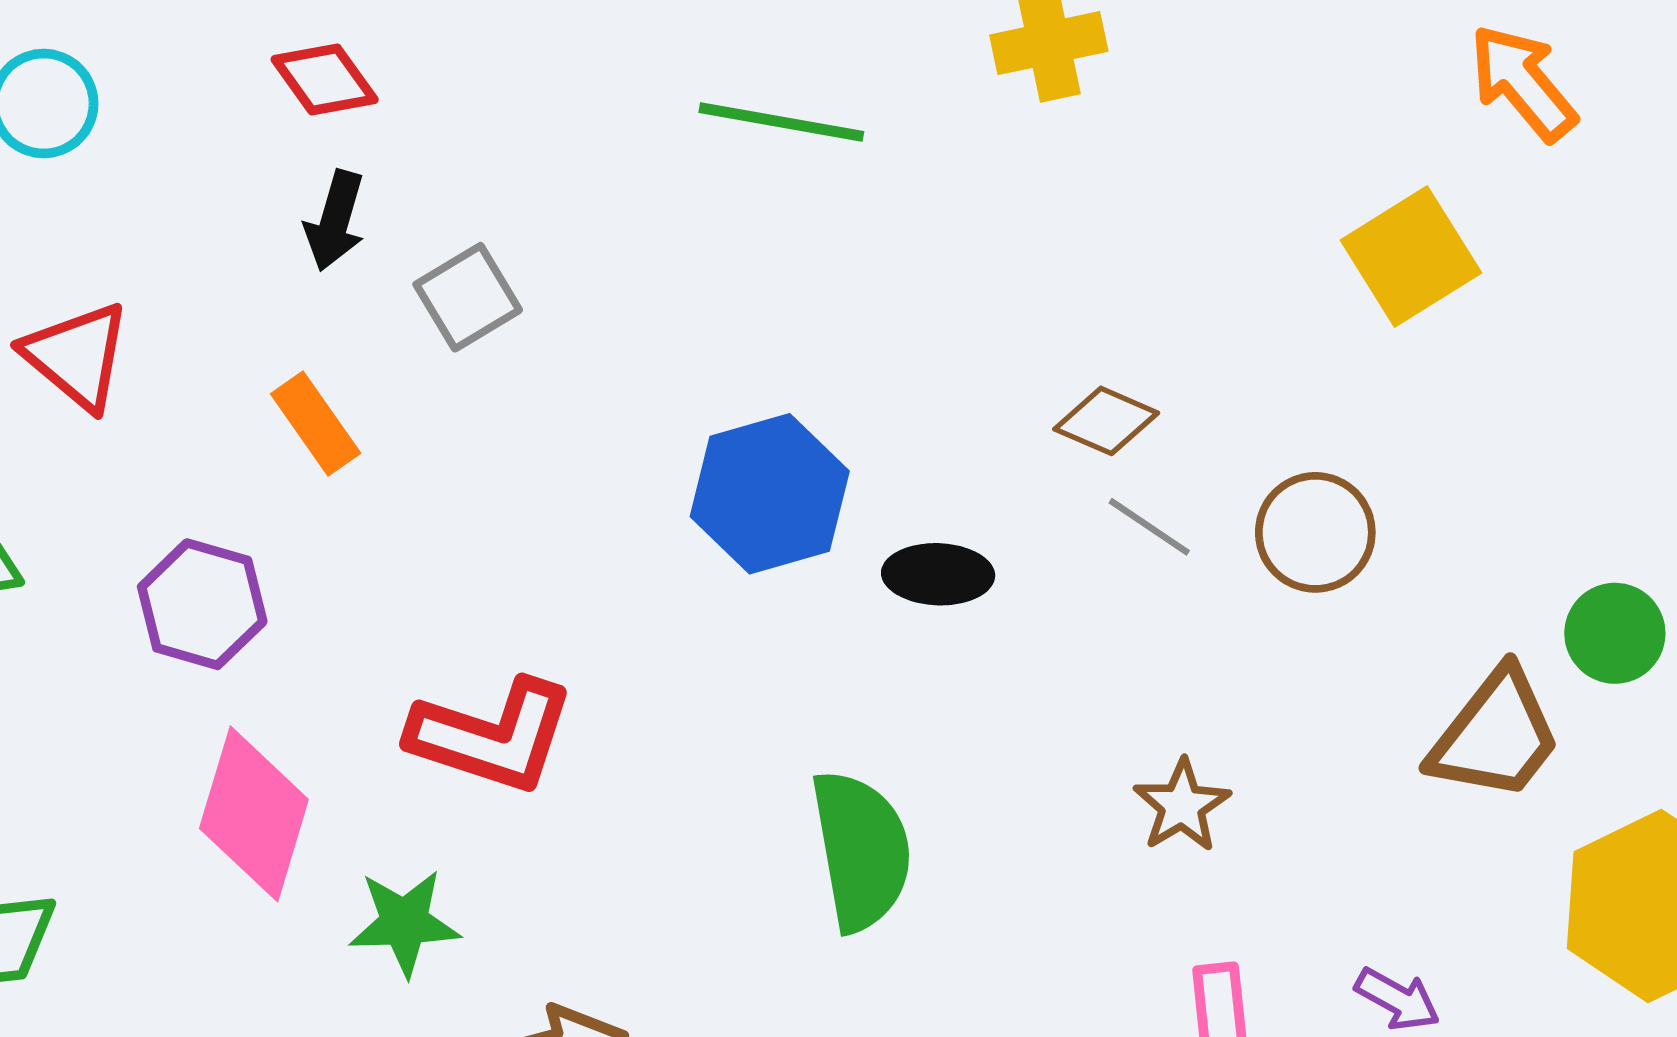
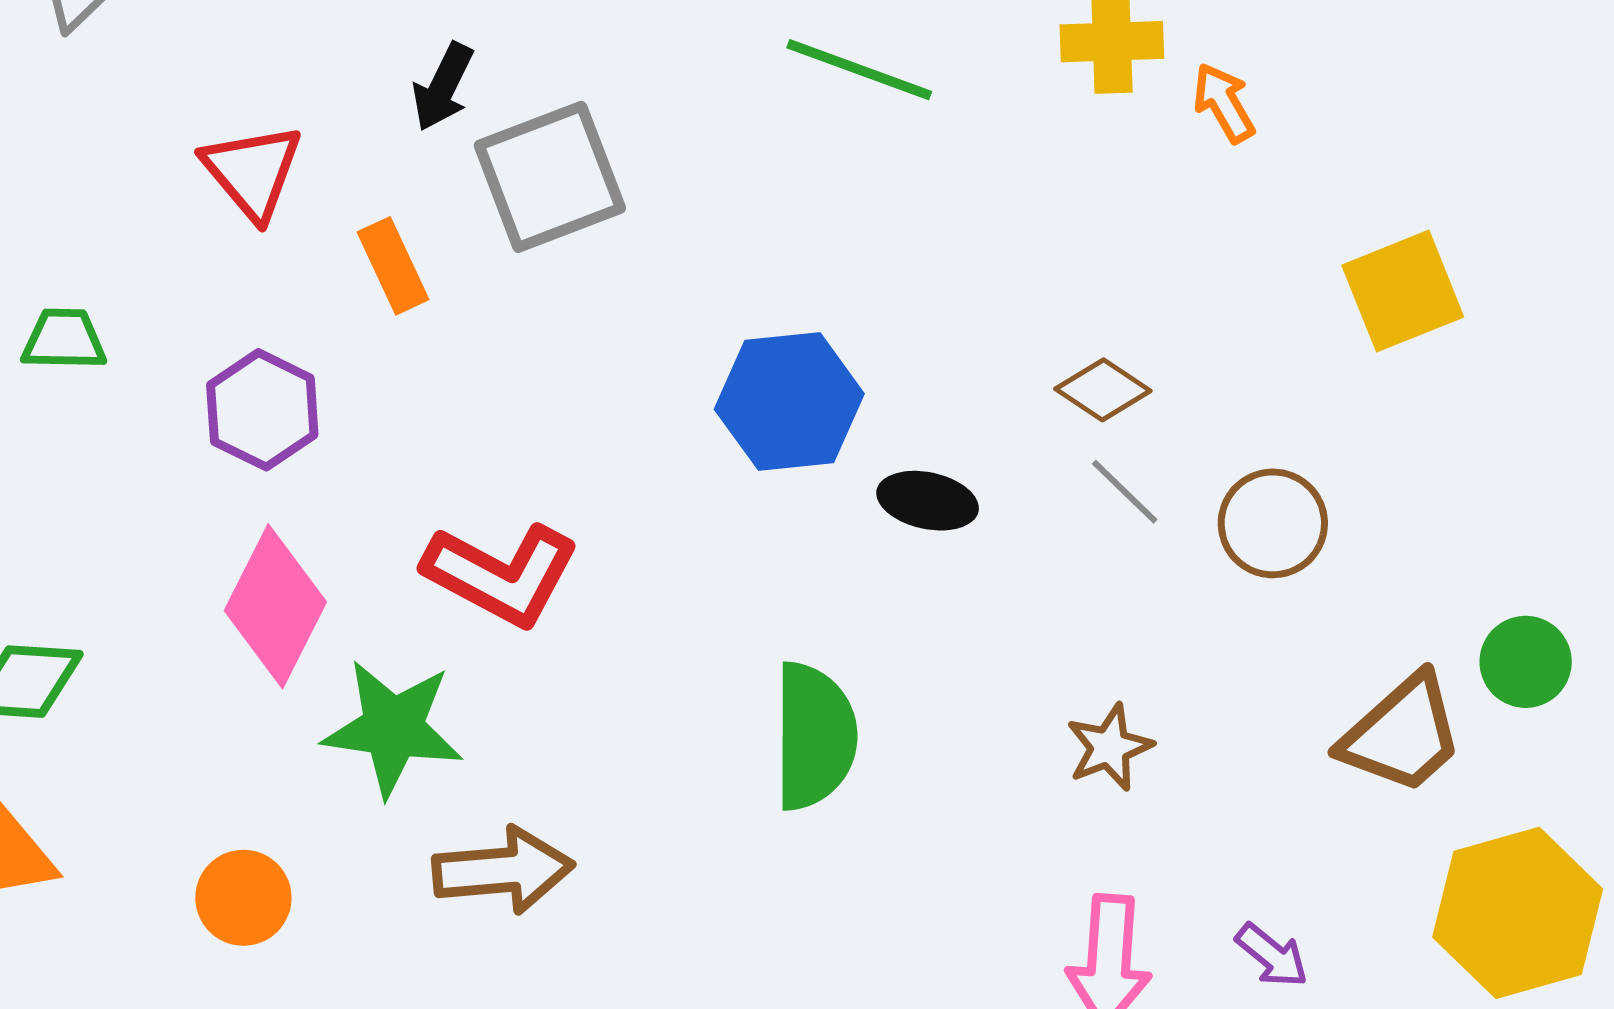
orange arrow: (1523, 83) -> (1224, 103), moved, size x0.7
gray square: (468, 297) -> (550, 177), size x1.6
red triangle: (77, 356) -> (252, 172), moved
green star: (404, 923) -> (393, 728), size x1.4

